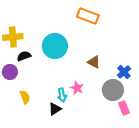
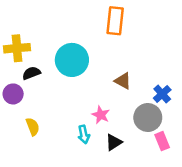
orange rectangle: (88, 16) -> (115, 21), turned 75
cyan arrow: (62, 95) -> (84, 135), moved
black triangle: (55, 109) -> (114, 142), moved

